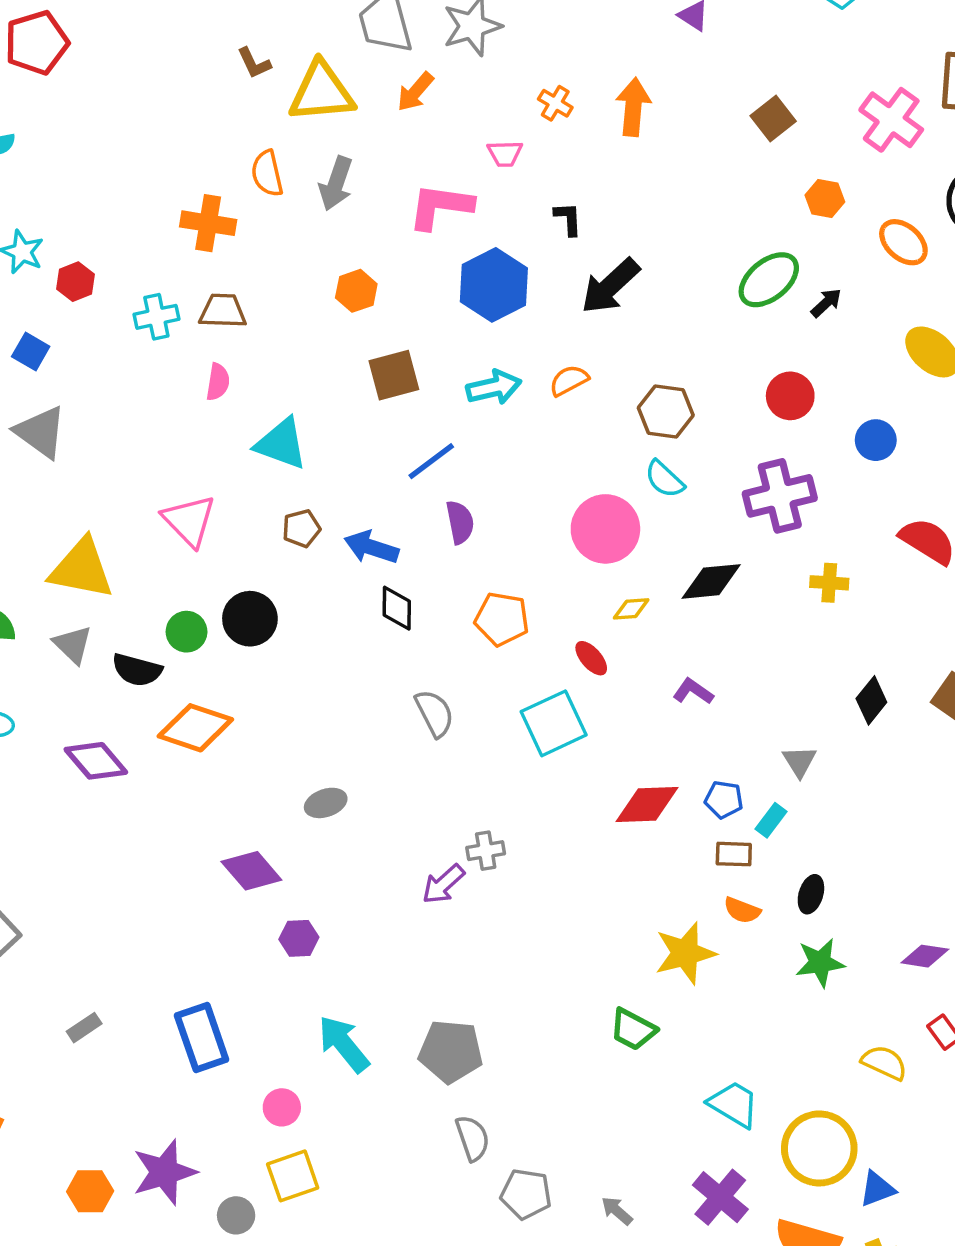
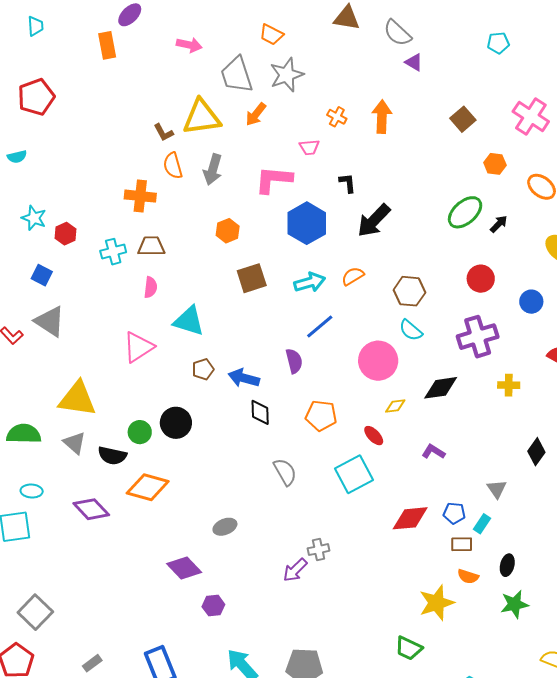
brown L-shape: (254, 63) -> (163, 132), moved
blue line: (431, 461) -> (320, 327), moved
pink triangle: (189, 521) -> (138, 347), moved, turned 44

